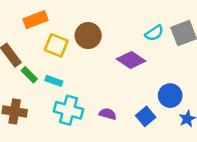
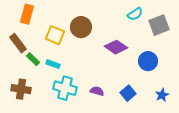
orange rectangle: (35, 20) -> (27, 14), moved, turned -54
cyan semicircle: (154, 33) -> (135, 14), moved
blue circle: (170, 96) -> (148, 61), moved

